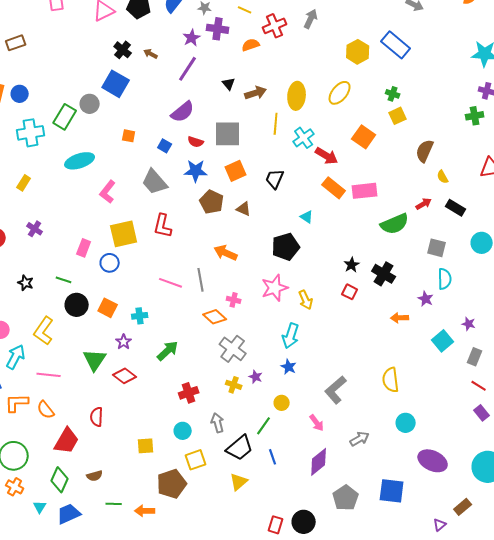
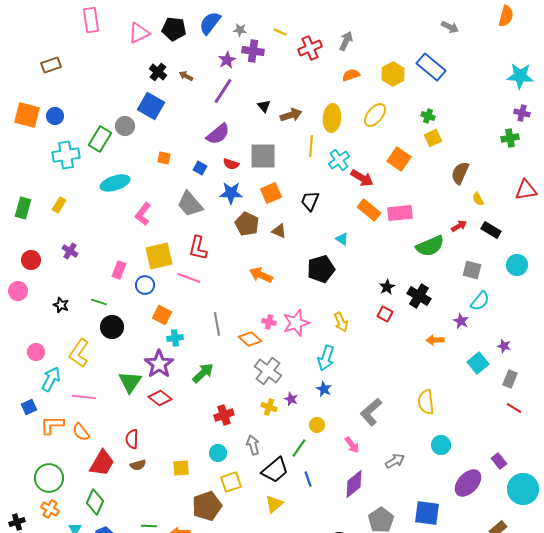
orange semicircle: (251, 45) -> (351, 75), moved
cyan semicircle: (445, 279) -> (480, 301), turned 40
gray line: (201, 280) -> (217, 324), moved
pink line: (171, 283) -> (189, 278), moved
pink star: (275, 288) -> (296, 323), moved
orange square: (108, 308) -> (162, 315), moved
purple star: (124, 342) -> (159, 364), size x1.8
purple rectangle: (482, 413) -> (499, 461), moved
purple ellipse: (433, 461) -> (468, 483), turned -72
brown semicircle: (95, 476) -> (138, 465), moved

